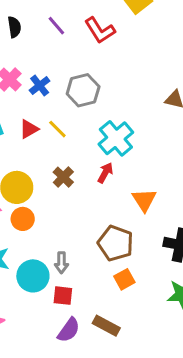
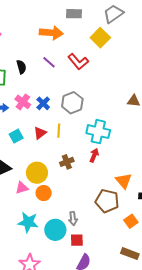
yellow line: (57, 129) -> (59, 131), turned 56
cyan cross: (116, 138) -> (98, 132), turned -30
brown cross: (63, 177) -> (67, 162), turned 32
orange triangle: (144, 200) -> (124, 181), moved
orange square: (124, 279) -> (131, 221), moved
brown rectangle: (106, 326) -> (130, 254), moved

